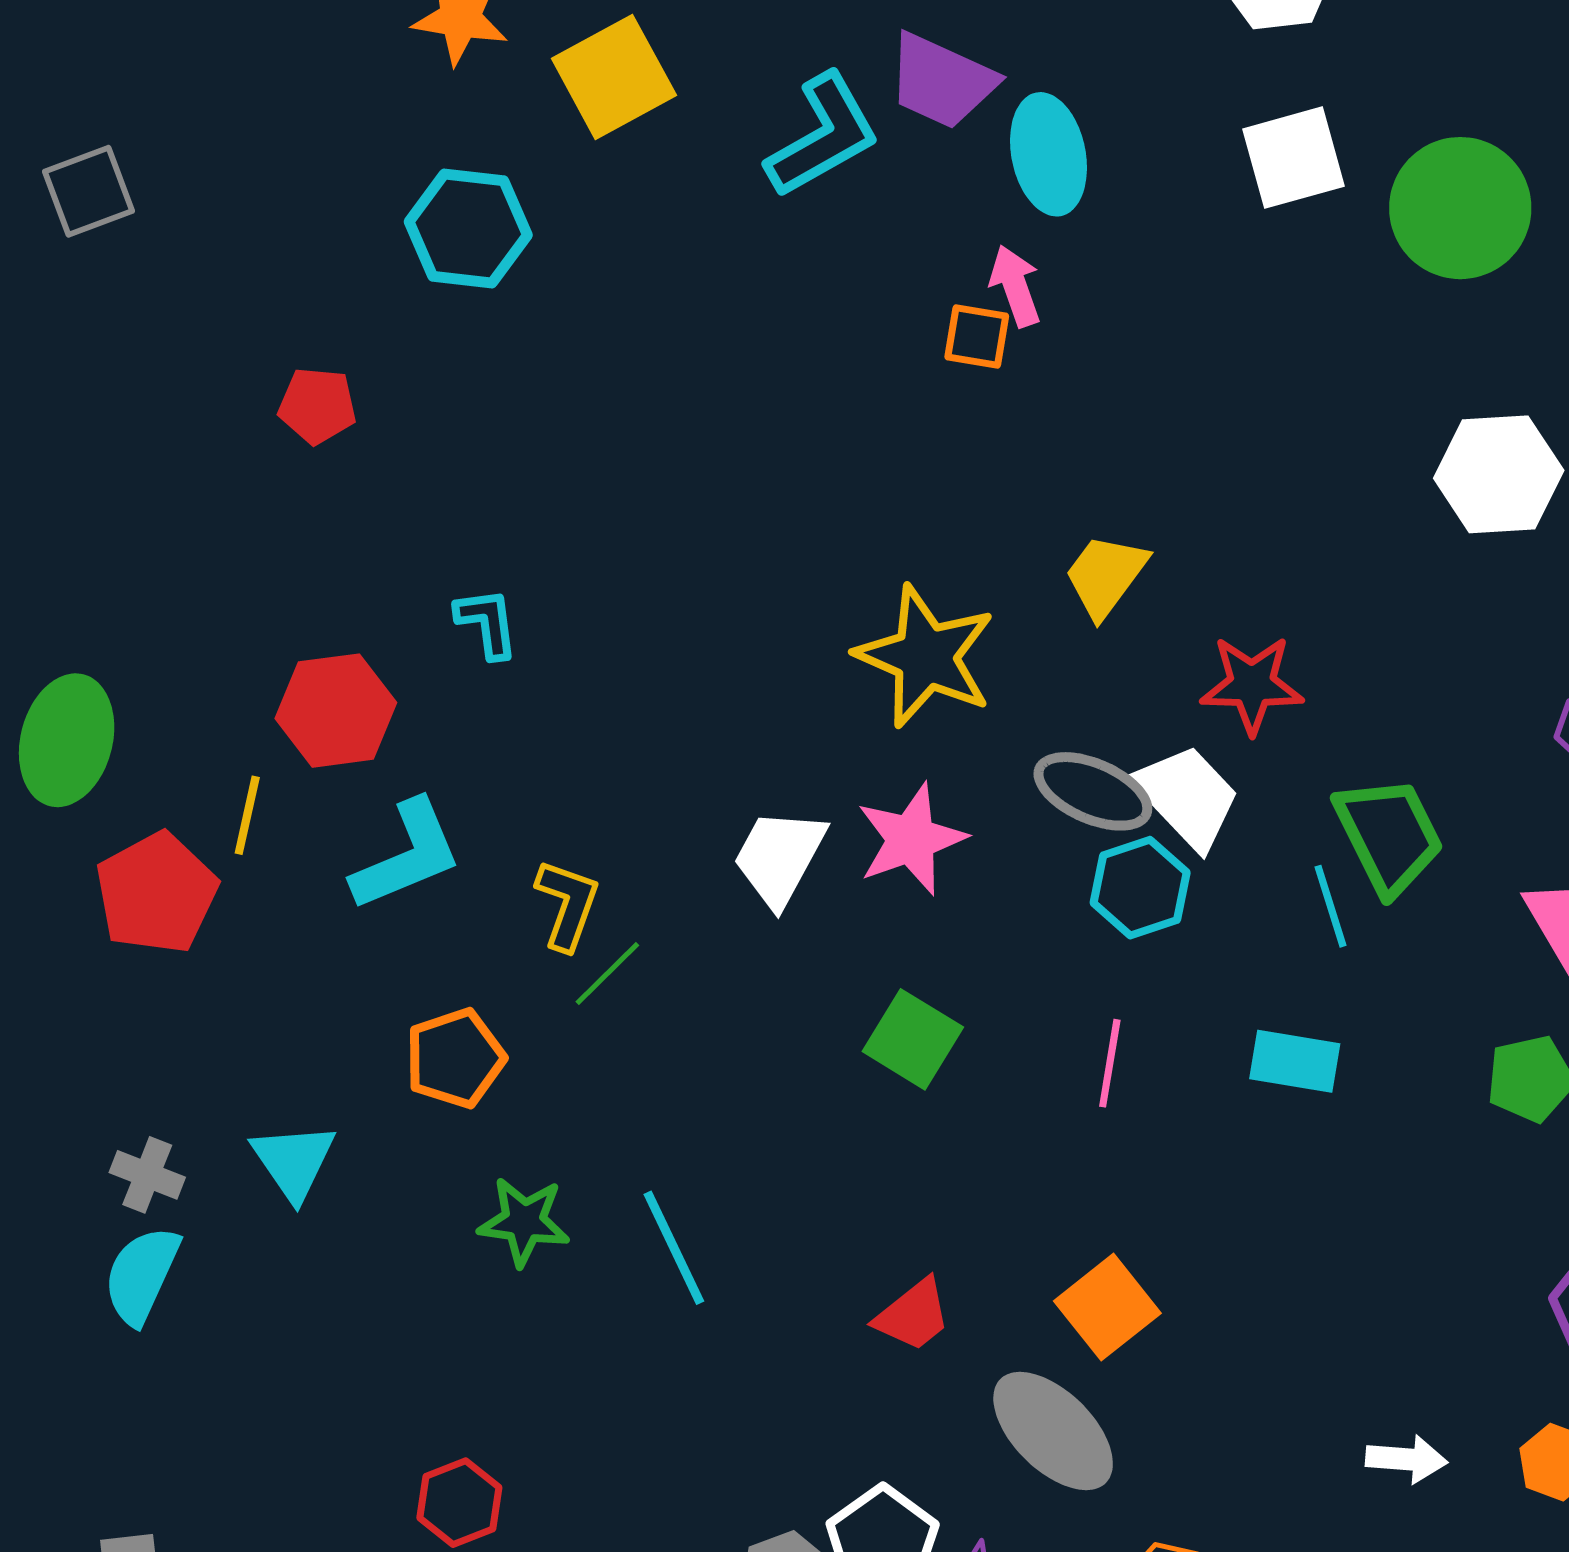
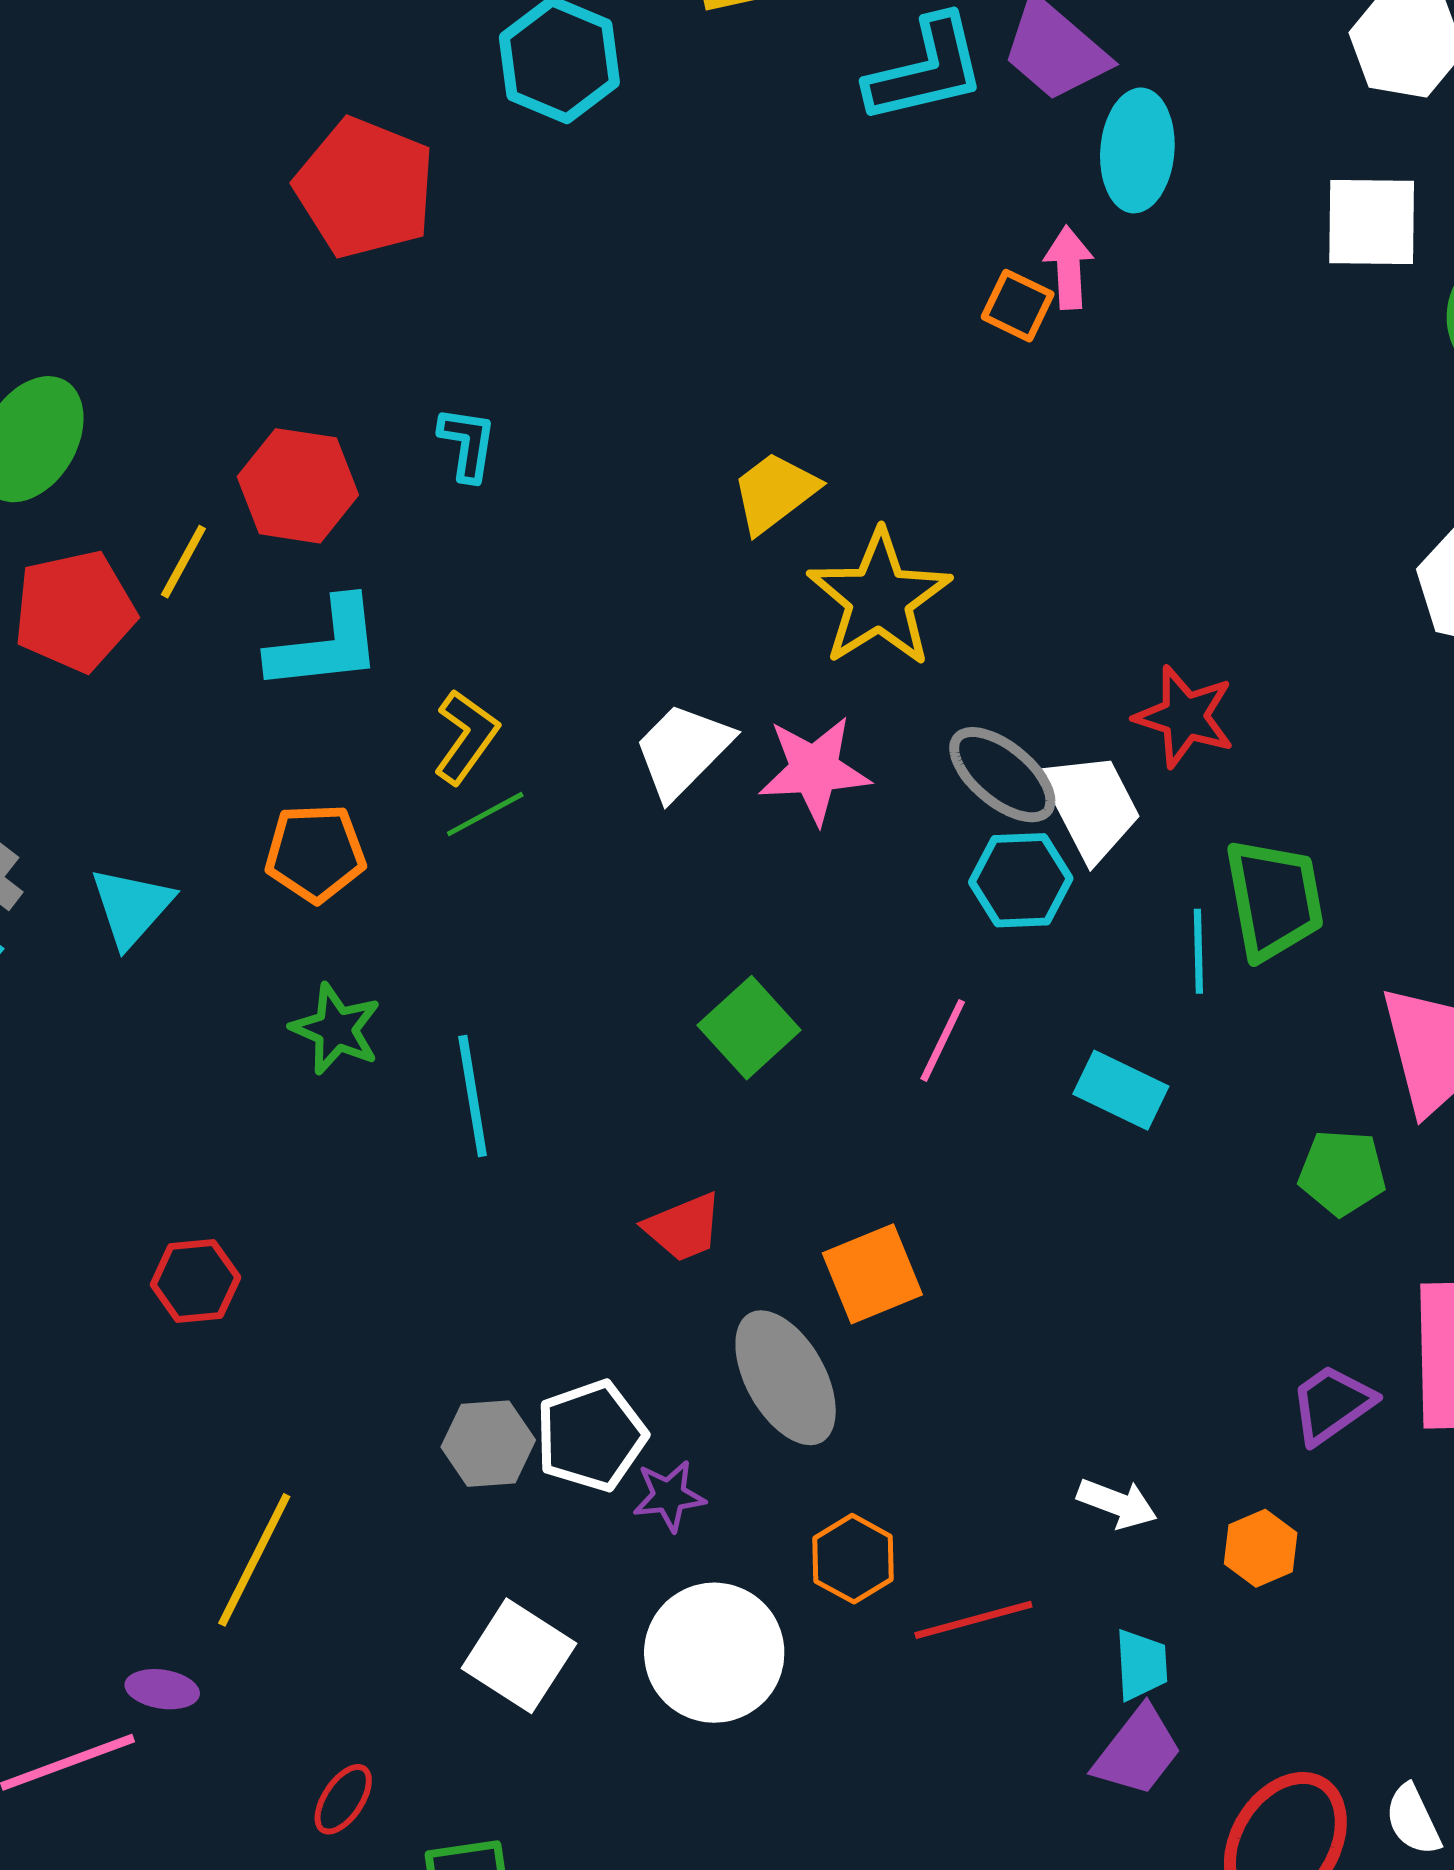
red pentagon: (317, 406) -> (365, 188), size x1.8
yellow trapezoid: (1106, 576) -> (775, 492), moved
green square: (913, 1039) -> (749, 1028), moved

